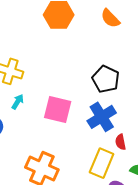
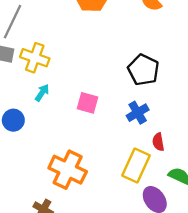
pink square: (58, 109) -> (88, 103), size x0.7
blue cross: (102, 117) -> (138, 113), size x0.7

